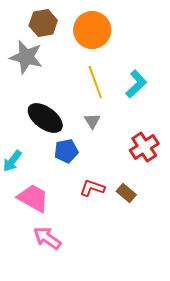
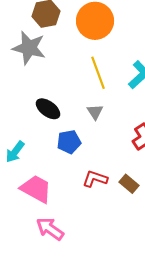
black ellipse: (45, 118) -> (48, 109), size x0.7

